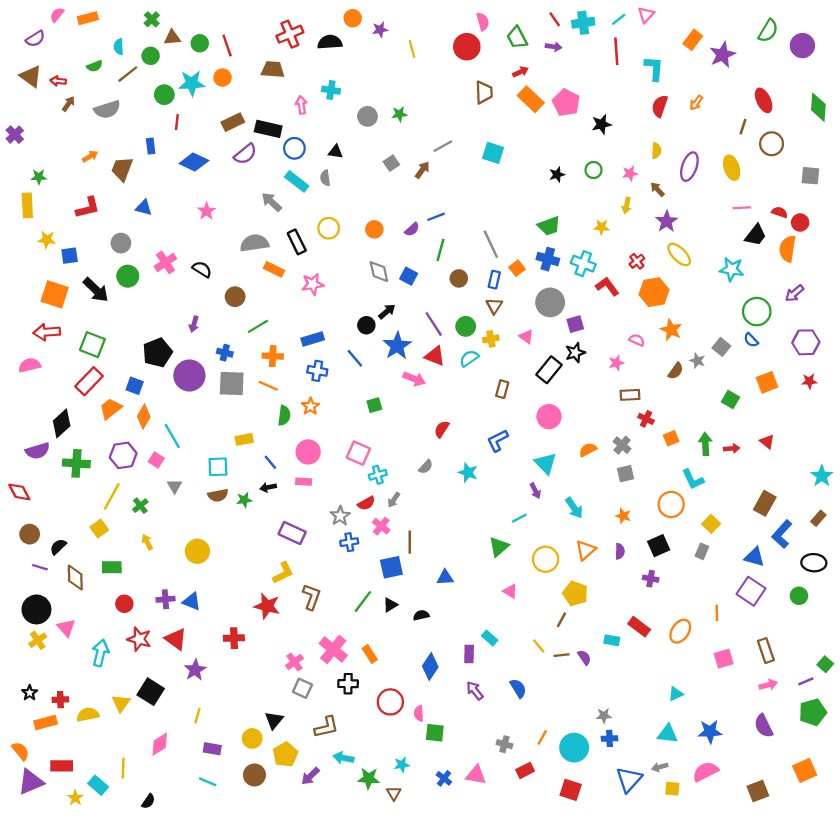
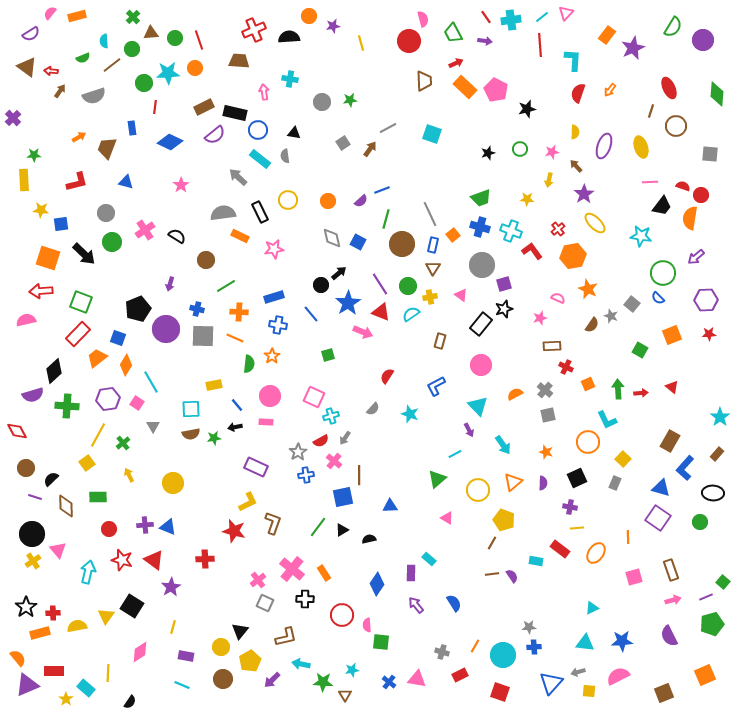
brown circle: (459, 278) -> (402, 244), size x1.6
yellow line: (539, 646) -> (577, 528), moved, turned -56
black star: (30, 693) -> (26, 607), size x1.5

